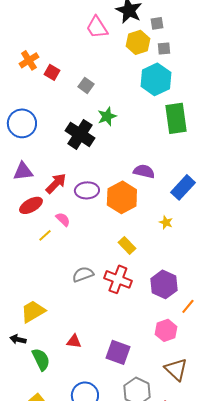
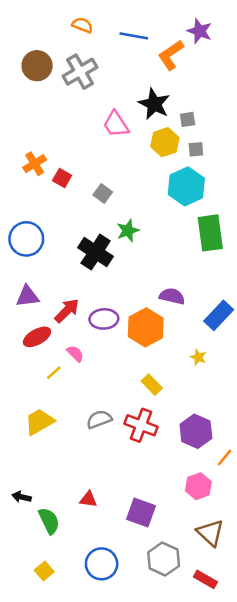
yellow trapezoid: (33, 311) -> (39, 422), moved

